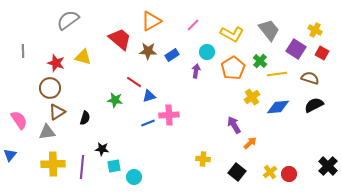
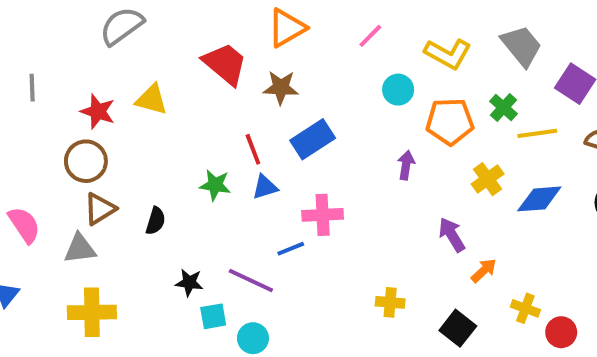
blue rectangle: (172, 55) -> (313, 139), moved, size x1.5
orange pentagon: (233, 68) -> (450, 121), turned 30
purple arrow: (196, 71) -> (406, 165), moved
red line: (134, 82) -> (253, 149), turned 35
blue triangle: (149, 96) -> (265, 187), moved
blue line: (148, 123) -> (291, 249), moved
purple line: (82, 167) -> (251, 281), moved, turned -70
yellow cross: (270, 172) -> (525, 308), moved, turned -32

